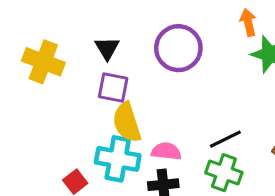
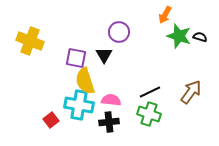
orange arrow: (248, 22) -> (165, 15), turned -138
black triangle: (107, 48) -> (104, 55), moved
purple circle: (178, 48) -> (119, 32), size x0.7

